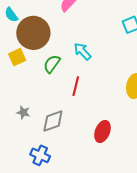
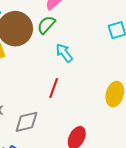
green semicircle: (52, 64) -> (46, 25), moved

